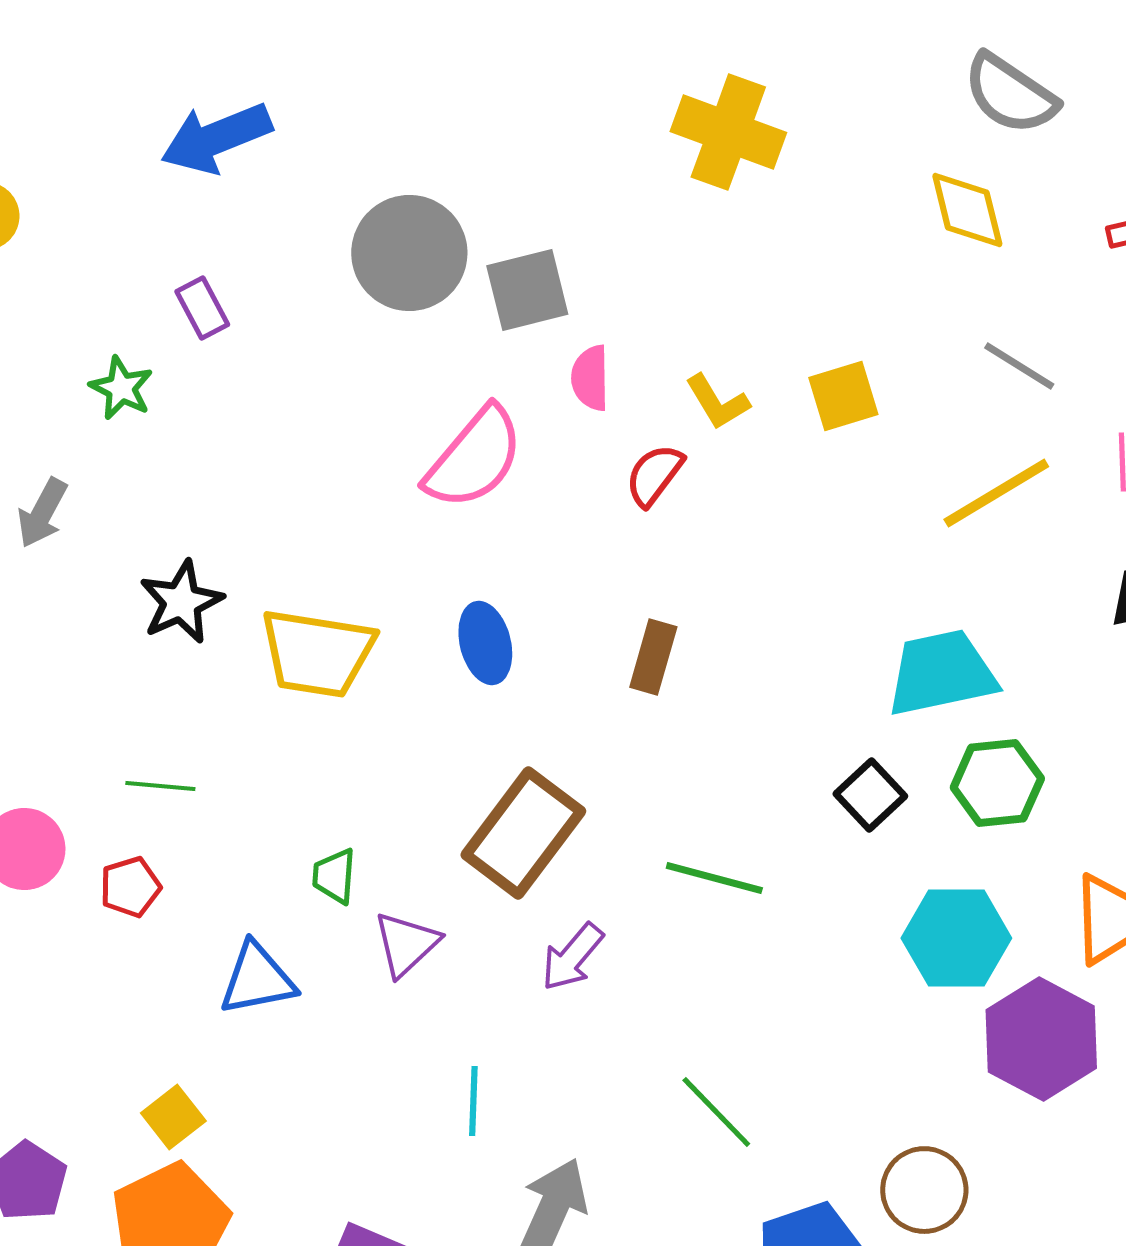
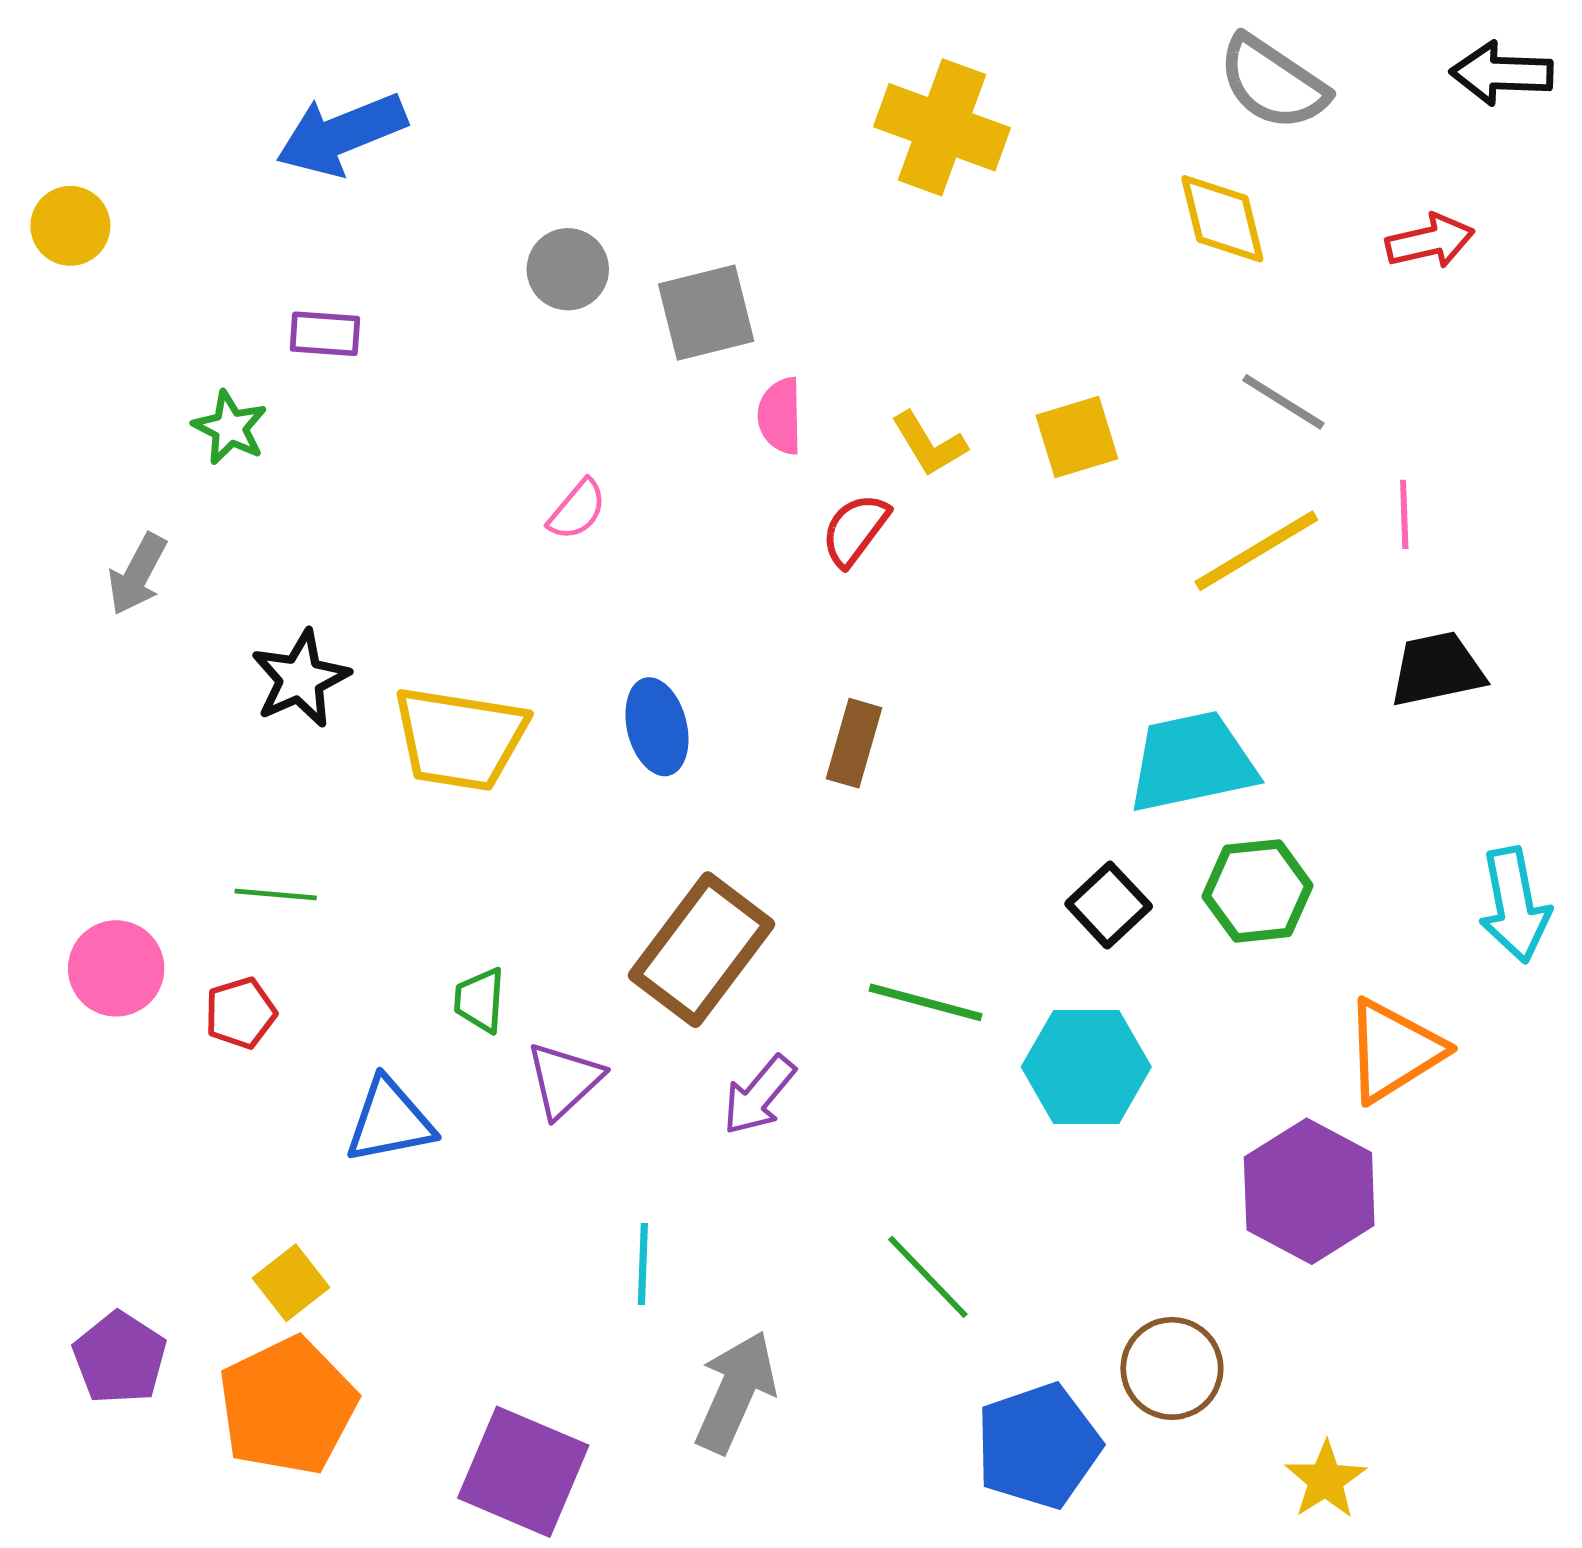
gray circle: (409, 253) -> (568, 269), size x0.6
purple rectangle: (202, 308) -> (325, 334), turned -58
pink semicircle: (474, 458) -> (577, 510), moved, size x0.5
cyan hexagon: (956, 938) -> (1086, 1067), moved

